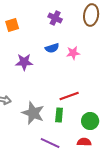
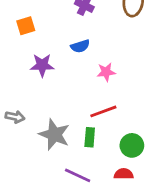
orange square: (12, 25) -> (26, 26), moved
pink star: (73, 53) -> (106, 72), moved

